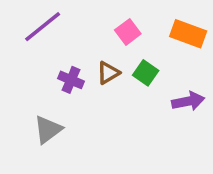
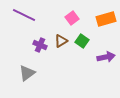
purple line: (43, 27) -> (24, 15), turned 65
orange rectangle: (188, 34) -> (106, 19), turned -36

